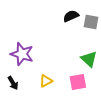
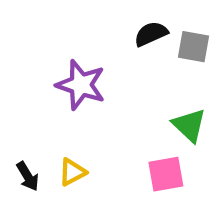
purple star: (22, 54) -> (81, 85), moved
yellow triangle: (46, 81) -> (72, 172), moved

